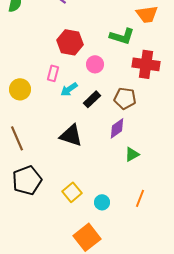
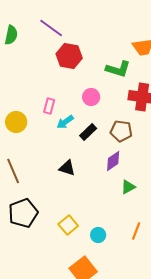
red hexagon: (70, 42) -> (69, 56), moved
black triangle: (71, 135) -> (67, 168), size x0.7

